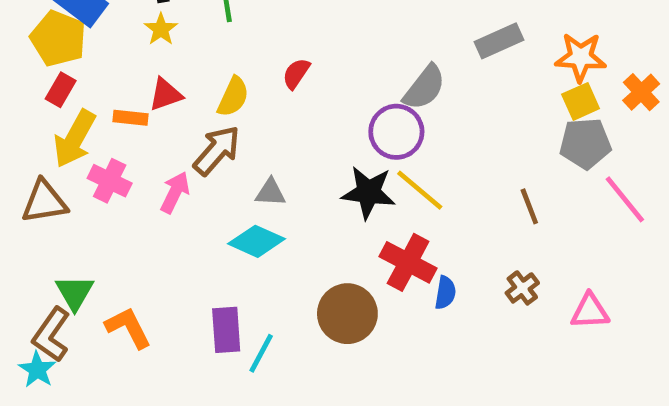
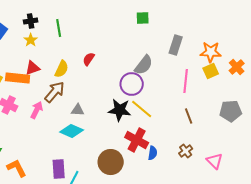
gray rectangle: (499, 41) -> (176, 45), turned -48
orange rectangle: (131, 118) -> (18, 78), size x1.6
gray pentagon: (585, 143) -> (231, 111), moved
pink line: (625, 199) -> (186, 81), moved, turned 45
pink triangle: (590, 311) -> (215, 161), turned 48

